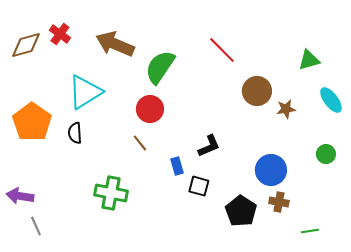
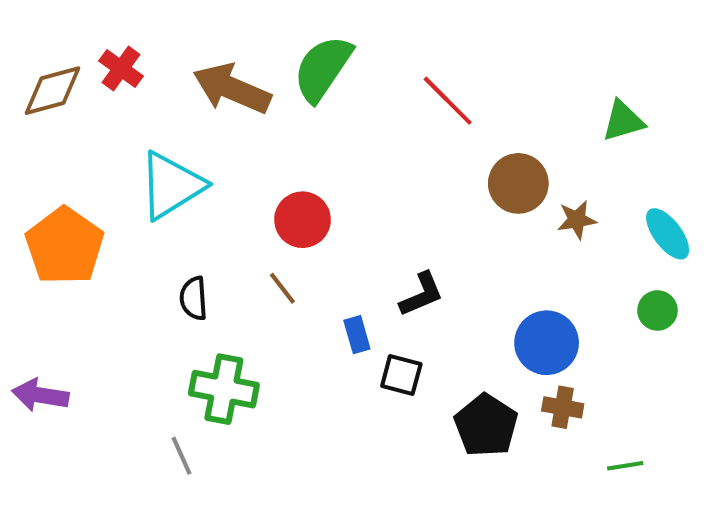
green semicircle: (160, 67) -> (323, 68), moved
cyan ellipse: (331, 100) -> (668, 234), moved
black semicircle: (75, 133) -> (194, 298), moved
gray line: (36, 226) -> (182, 456), moved

